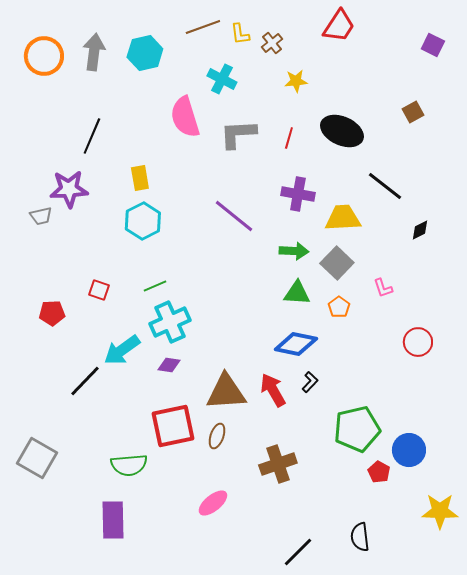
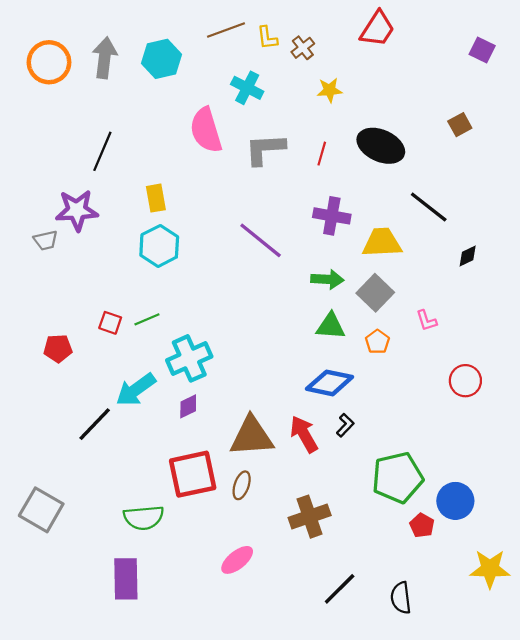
green line: (155, 286) -> (147, 319), moved
purple diamond: (169, 365) -> (188, 406), turned -35
black line: (298, 552) -> (340, 589), moved

